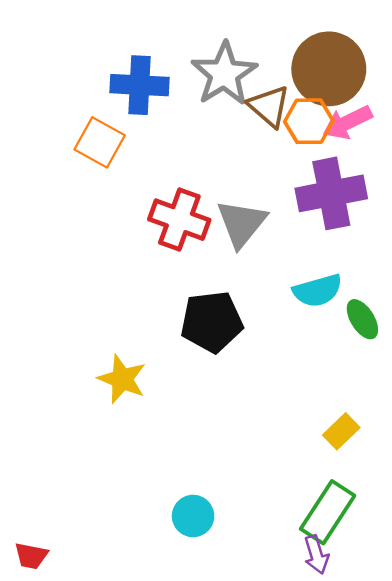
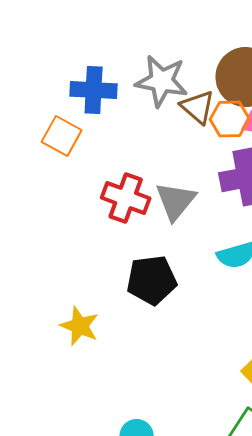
gray star: (224, 74) -> (162, 81), turned -30

